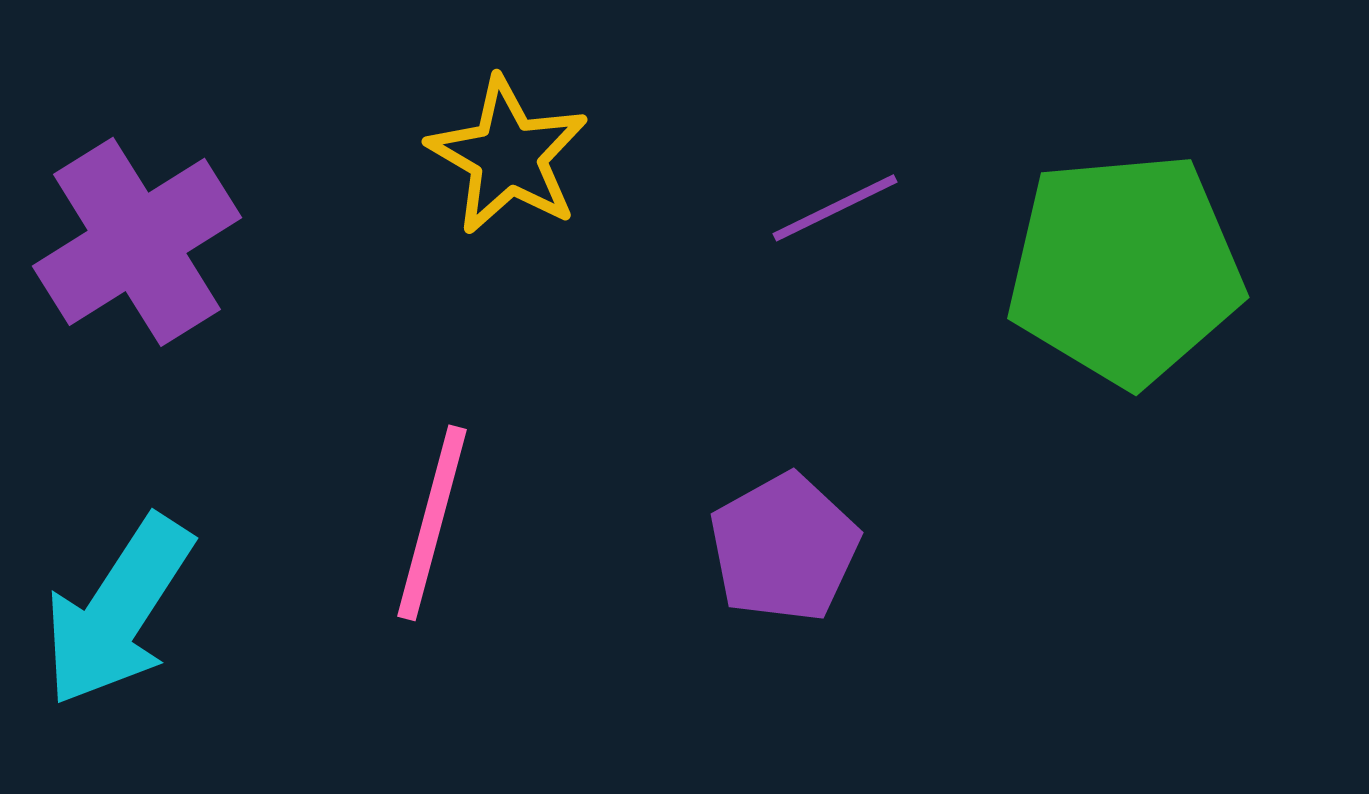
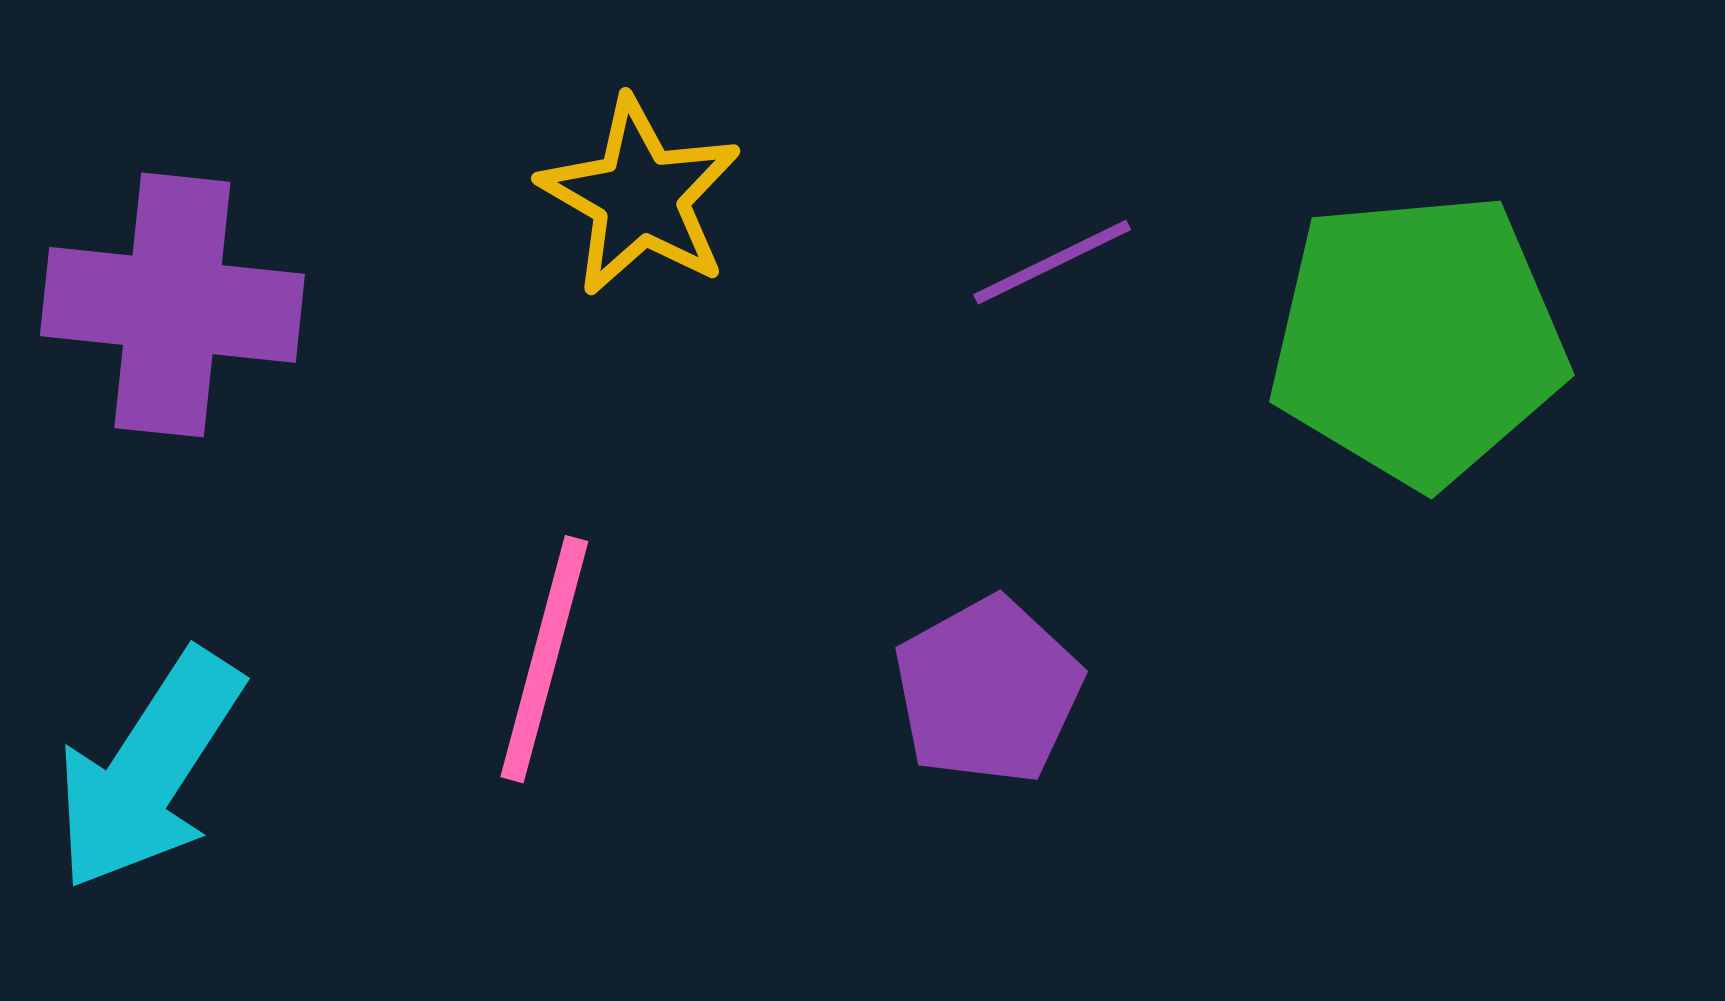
purple cross: (137, 242) -> (172, 305), turned 38

